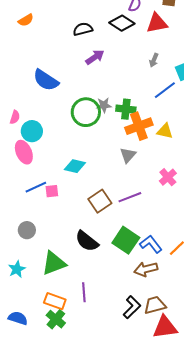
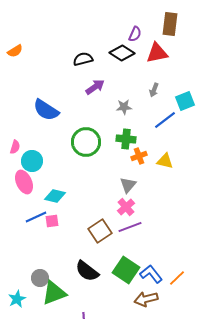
orange semicircle: (26, 20) -> (15, 51), moved
gray star: (104, 105) -> (124, 107), moved
orange cross: (139, 126) -> (139, 156), size x0.6
cyan diamond: (75, 166) -> (55, 196), moved
pink cross: (168, 177) -> (126, 207), moved
gray circle: (27, 230) -> (40, 278), moved

